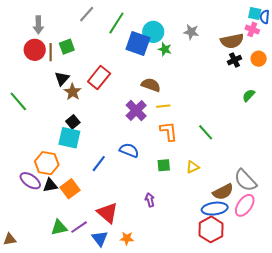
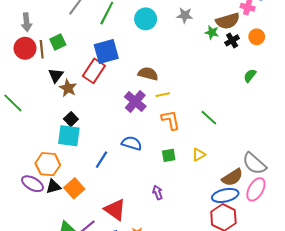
blue square: (138, 44) -> (106, 51), moved, turned -30
green star: (165, 49) -> (212, 32), moved

